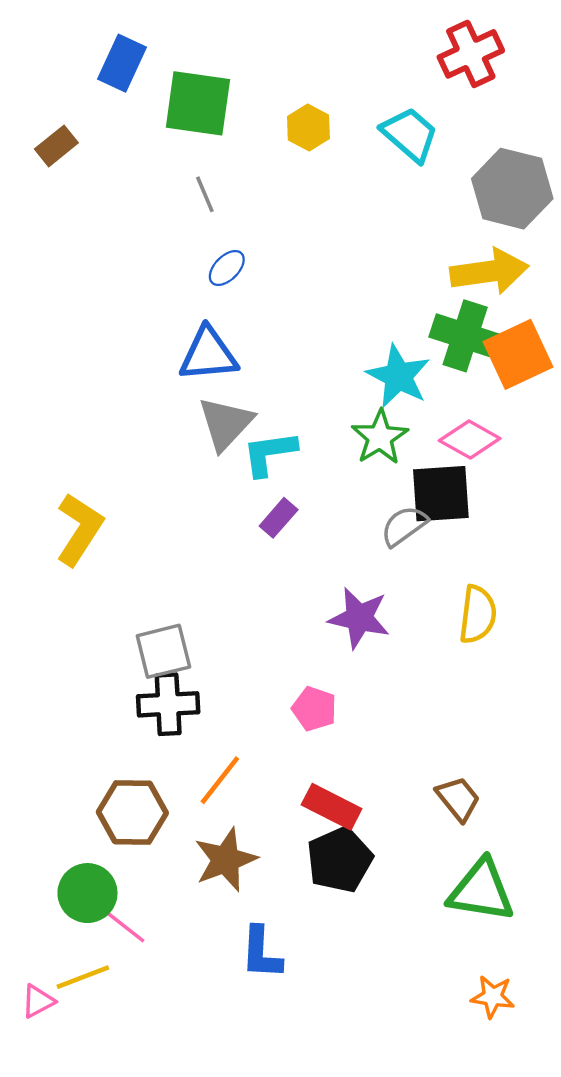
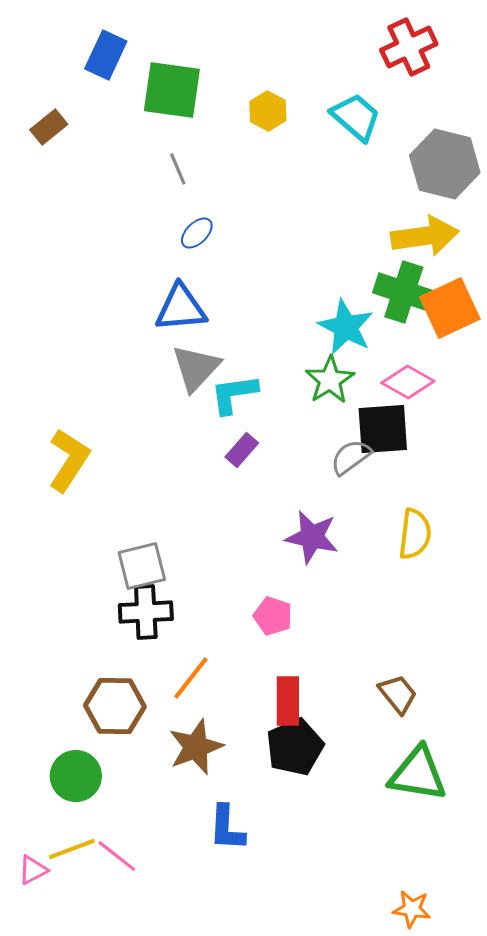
red rectangle: (332, 807) -> (288, 701), turned 63
pink line: (123, 925) -> (117, 856), moved
orange star: (493, 997) -> (412, 909), moved

